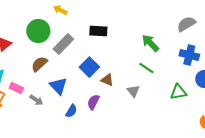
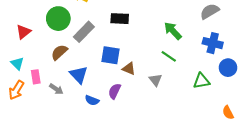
blue square: (89, 67) -> (110, 55), turned -36
pink rectangle: (16, 88) -> (36, 77), turned 56
blue semicircle: (71, 111) -> (92, 100), turned 80

